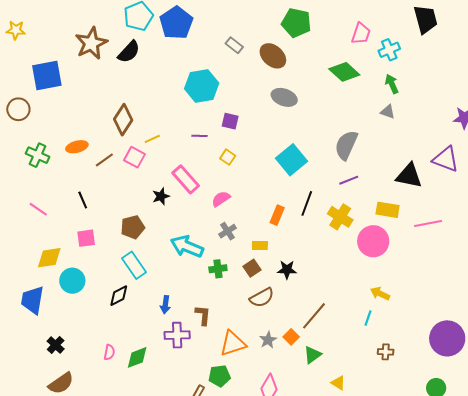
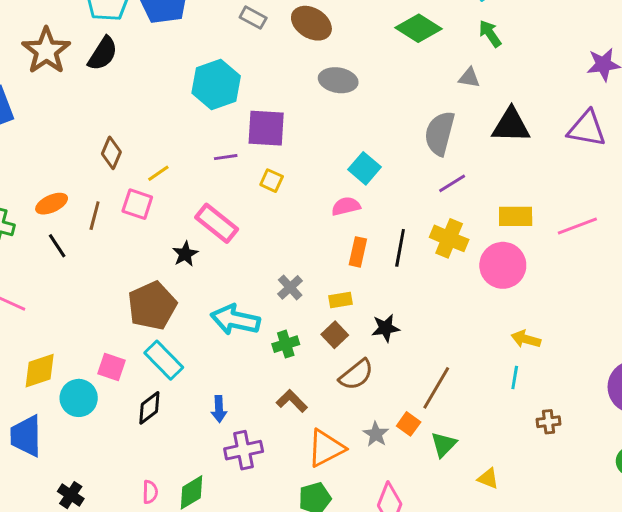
gray triangle: (388, 112) -> (469, 78), moved
brown diamond: (123, 120) -> (111, 153), size x0.7
purple square: (230, 121) -> (266, 128), size x1.6
brown line: (104, 160) -> (95, 216), turned -30
cyan square: (292, 160) -> (365, 168), size x0.7
black triangle: (409, 176) -> (511, 125), moved
pink semicircle: (221, 199) -> (346, 206), moved, turned 30
black line: (83, 200) -> (57, 246), moved
black line: (307, 203) -> (400, 248), moved
brown pentagon: (133, 227) -> (152, 306), size x1.4
pink square: (86, 238) -> (112, 367), moved, turned 36
brown L-shape: (203, 315) -> (292, 401), moved, turned -40

